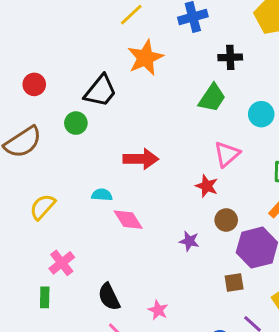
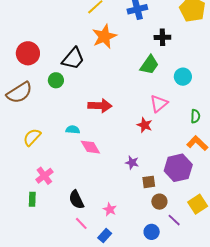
red circle: (34, 84) -> (28, 53), size x1.5
brown circle: (226, 220) -> (159, 202), moved
brown square: (234, 282) -> (149, 182), moved

